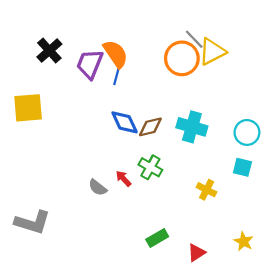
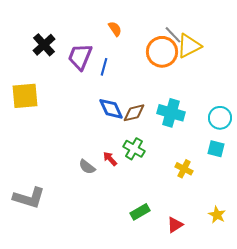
orange semicircle: (116, 54) -> (115, 29), moved, size x0.6

